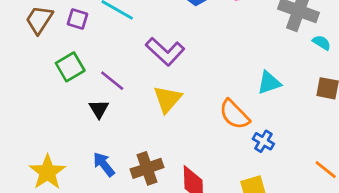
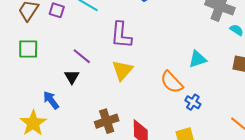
purple L-shape: (165, 51) -> (121, 35), turned 52
green square: (70, 67) -> (28, 49), moved, turned 30
blue arrow: (104, 164) -> (51, 100), moved

